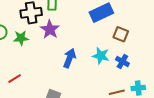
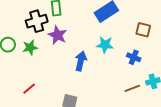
brown square: (121, 34) -> (143, 30), moved
cyan star: (101, 56) -> (105, 45), moved

